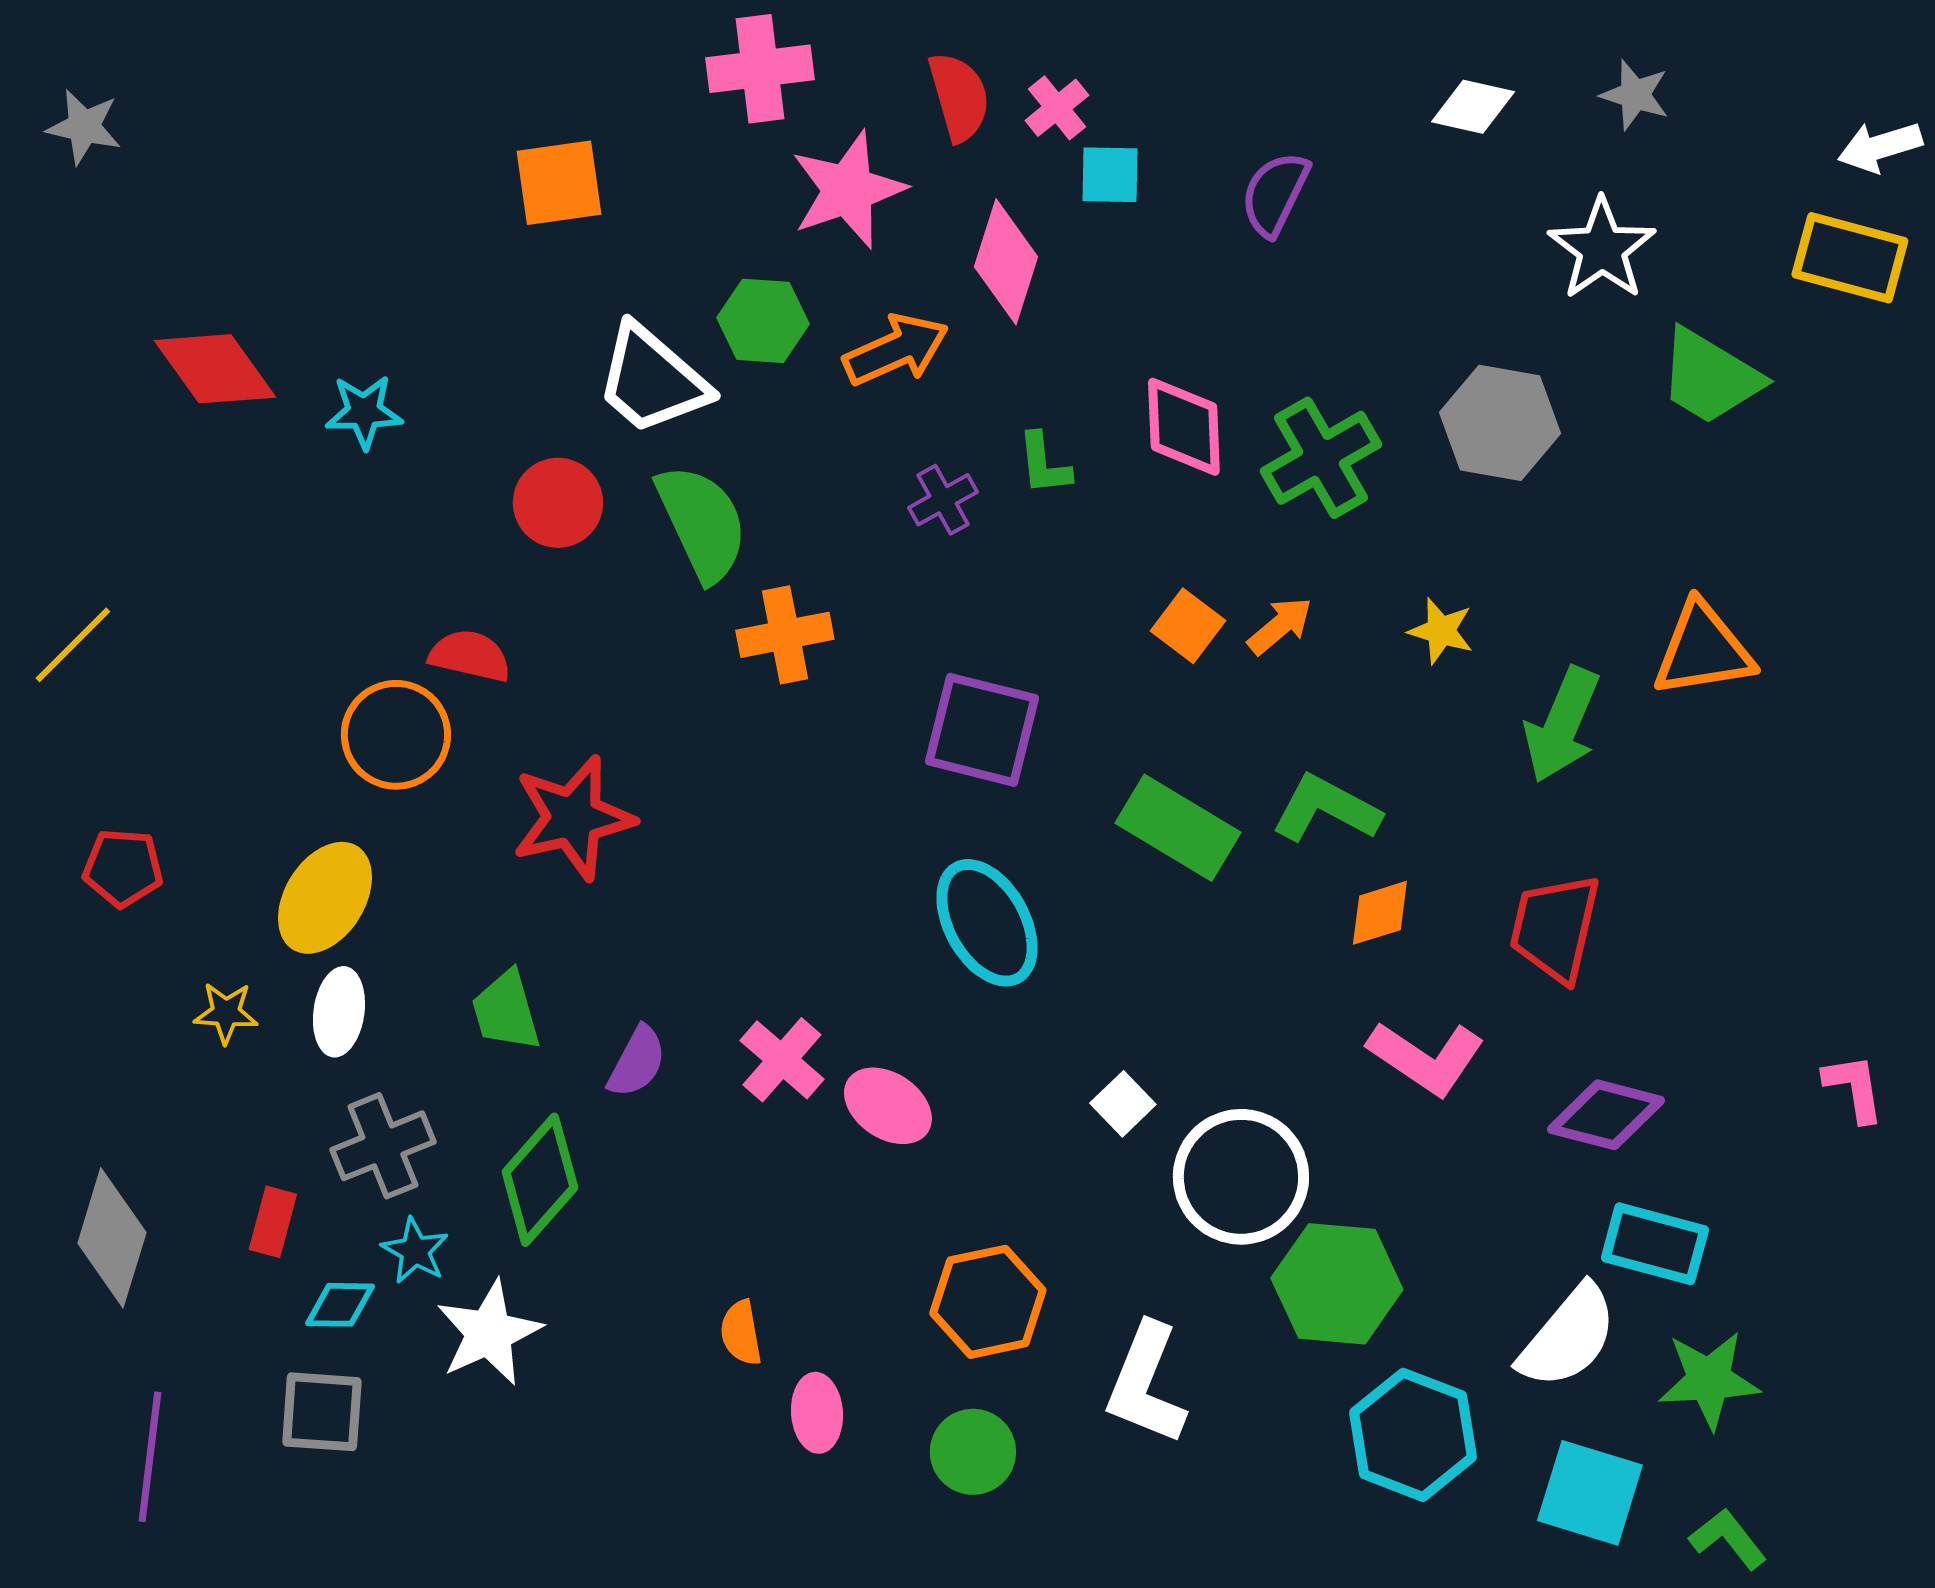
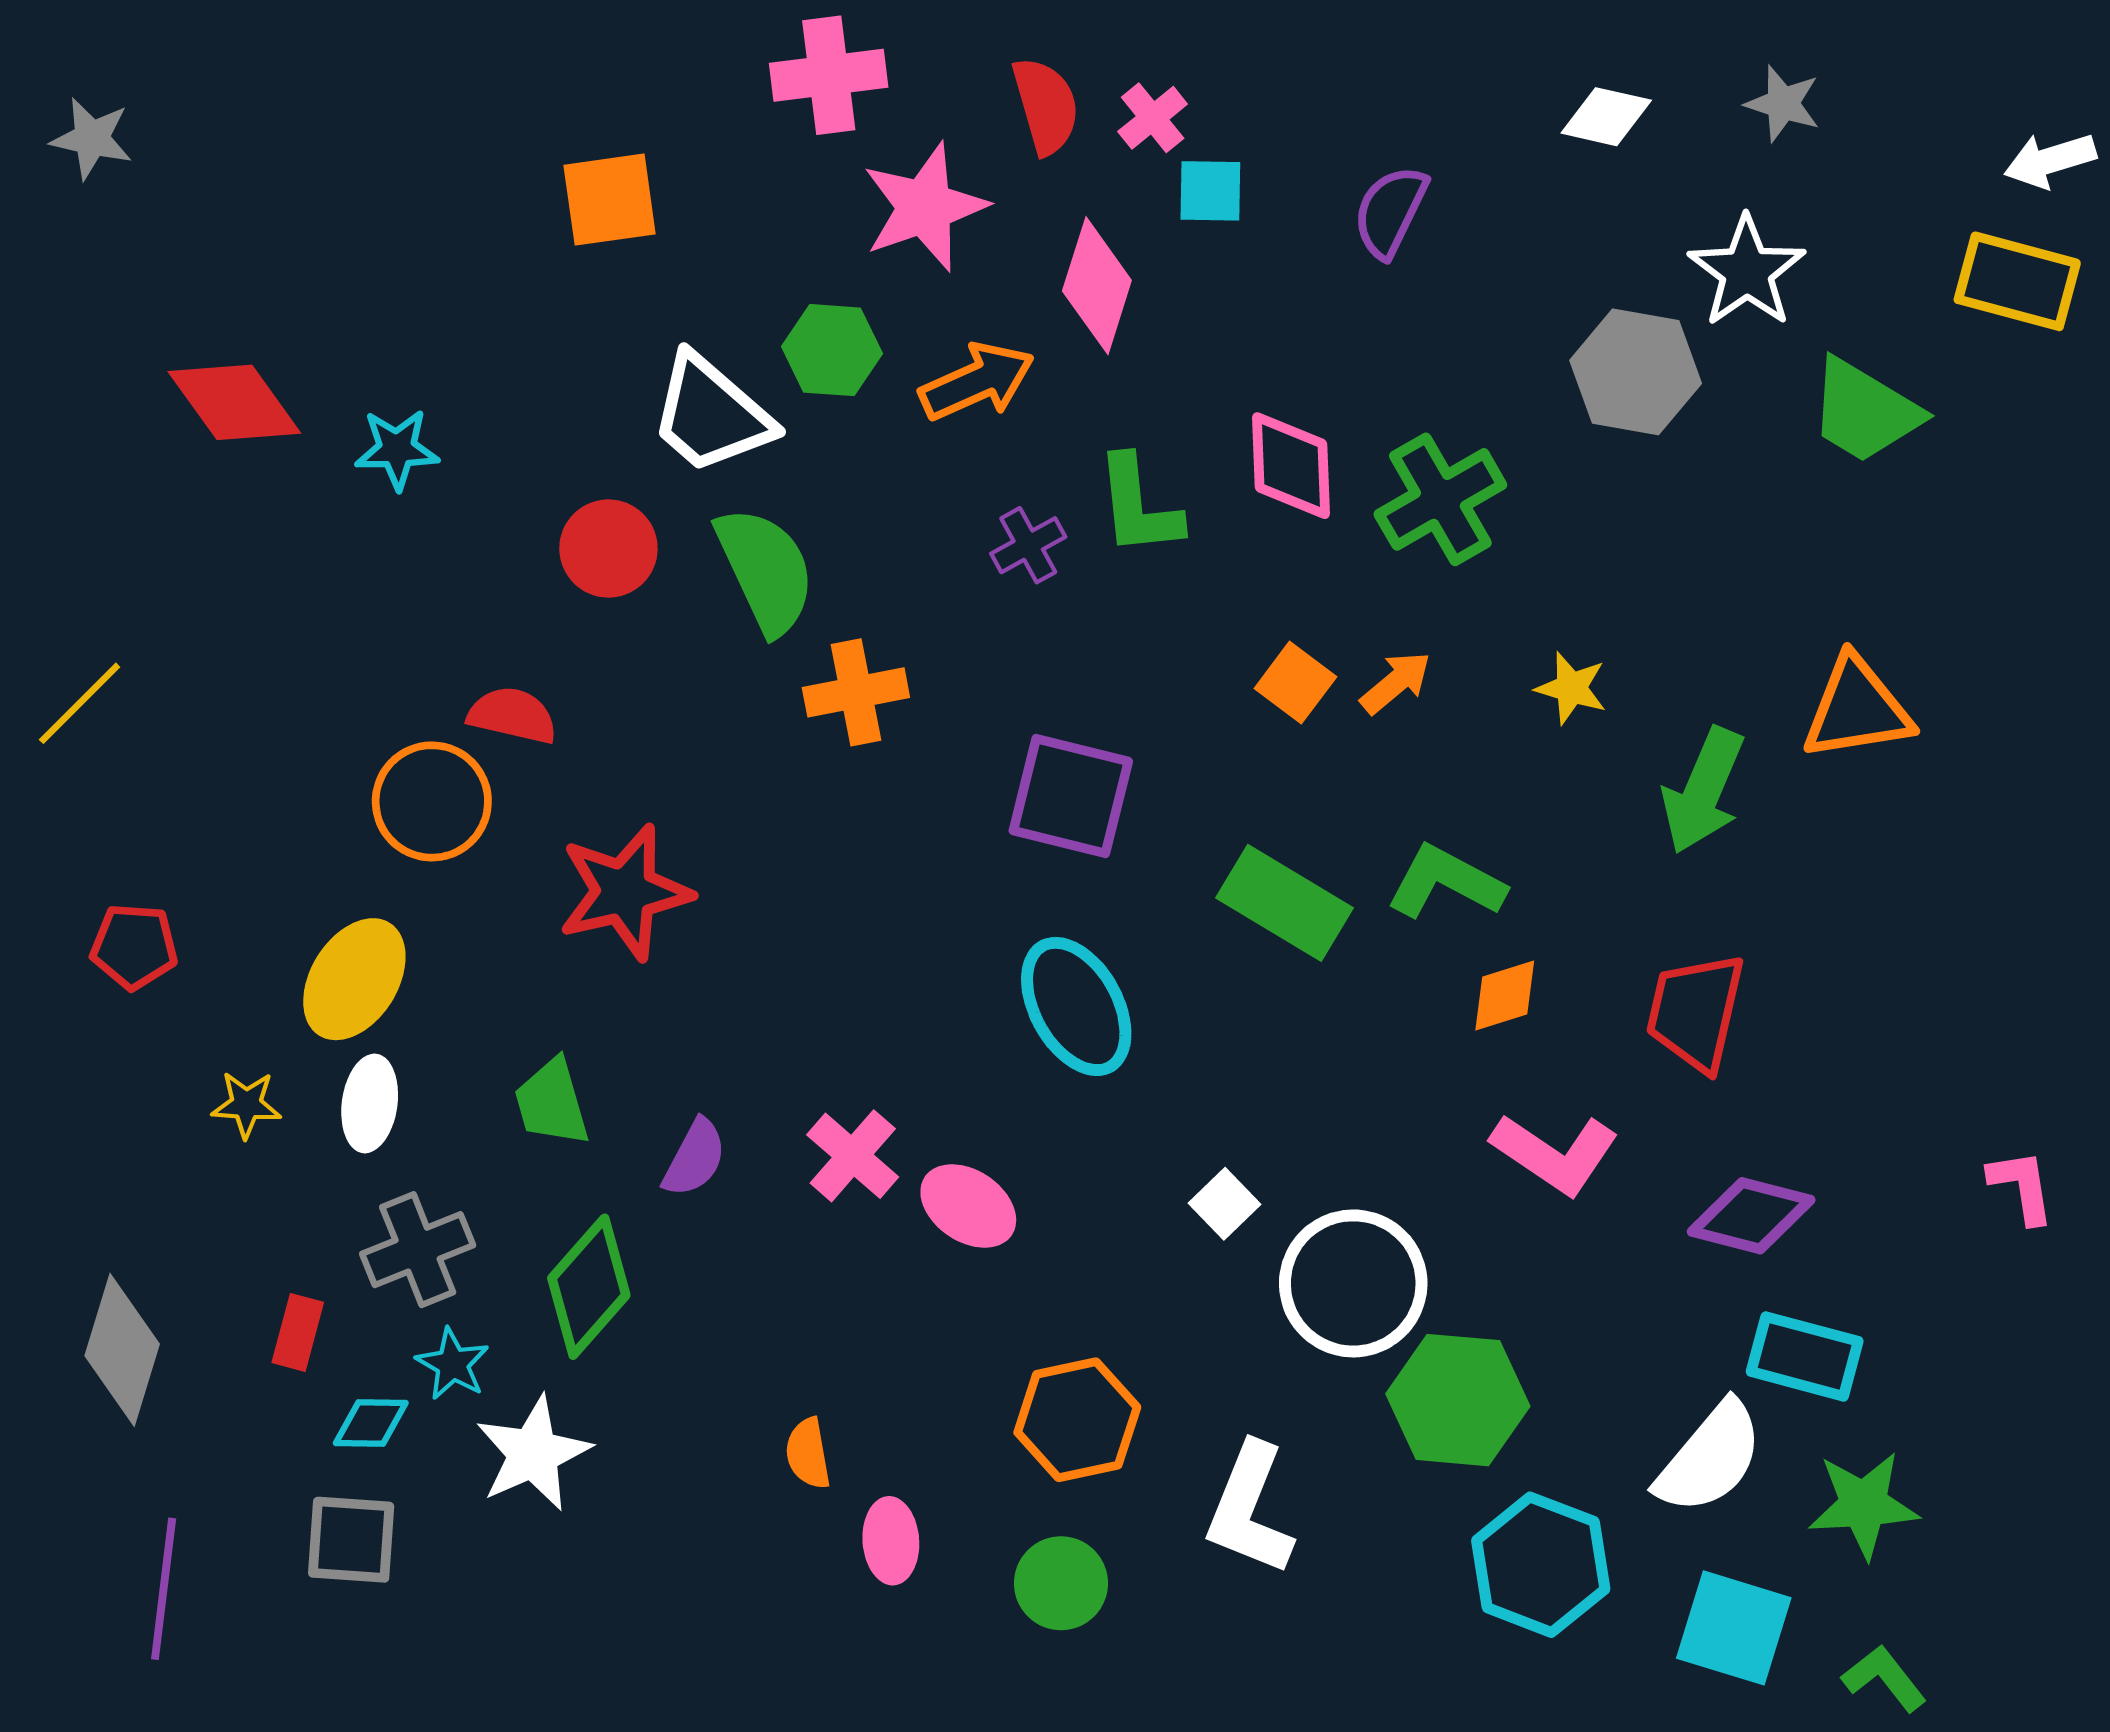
gray hexagon: (1500, 423) -> (1636, 372), moved
green L-shape: (1044, 464) -> (1138, 506), size x1.5

